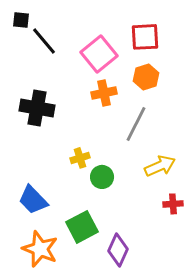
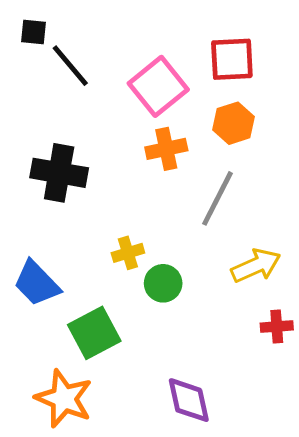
blue trapezoid: (33, 200) -> (37, 283), moved
green square: (82, 227) -> (94, 333), moved
purple diamond: (118, 250) -> (189, 400), turned -36

